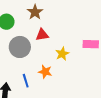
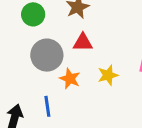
orange star: (45, 72) -> (70, 79), moved

